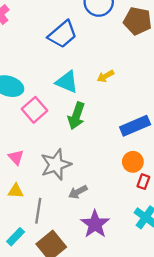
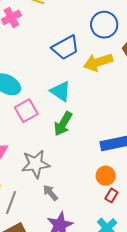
yellow arrow: (105, 76) -> (98, 62), moved, size x1.8
gray arrow: (78, 192) -> (50, 193), turned 66

